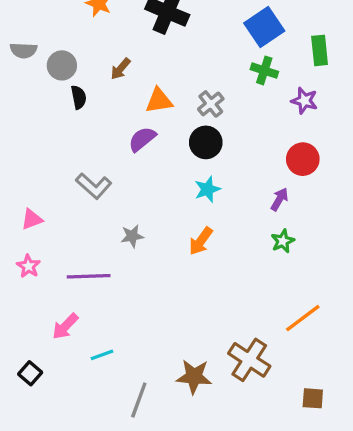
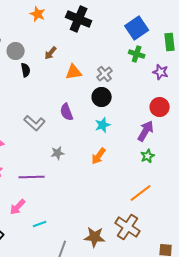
purple semicircle: (142, 139) -> (67, 112), moved, turned -72
purple arrow: (279, 199) -> (146, 131), size x1.5
orange line: (303, 318) -> (141, 193), moved

